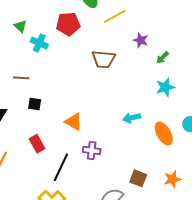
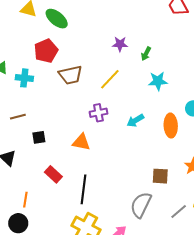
yellow line: (115, 16) -> (110, 79), moved
brown trapezoid: (104, 59) -> (71, 75), moved
cyan star: (165, 87) -> (158, 81), turned 30
orange ellipse: (164, 133) -> (171, 126), turned 45
purple cross: (92, 150) -> (98, 113), moved

